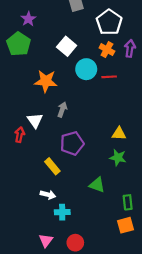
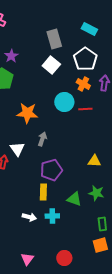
white square: (67, 46) -> (51, 65), moved
green star: (118, 158) -> (96, 193), moved
yellow rectangle: (52, 166) -> (43, 192), moved, turned 42
green triangle: (97, 185) -> (74, 199), moved
cyan cross: (62, 212) -> (52, 216), moved
red circle: (75, 243) -> (64, 258), moved

